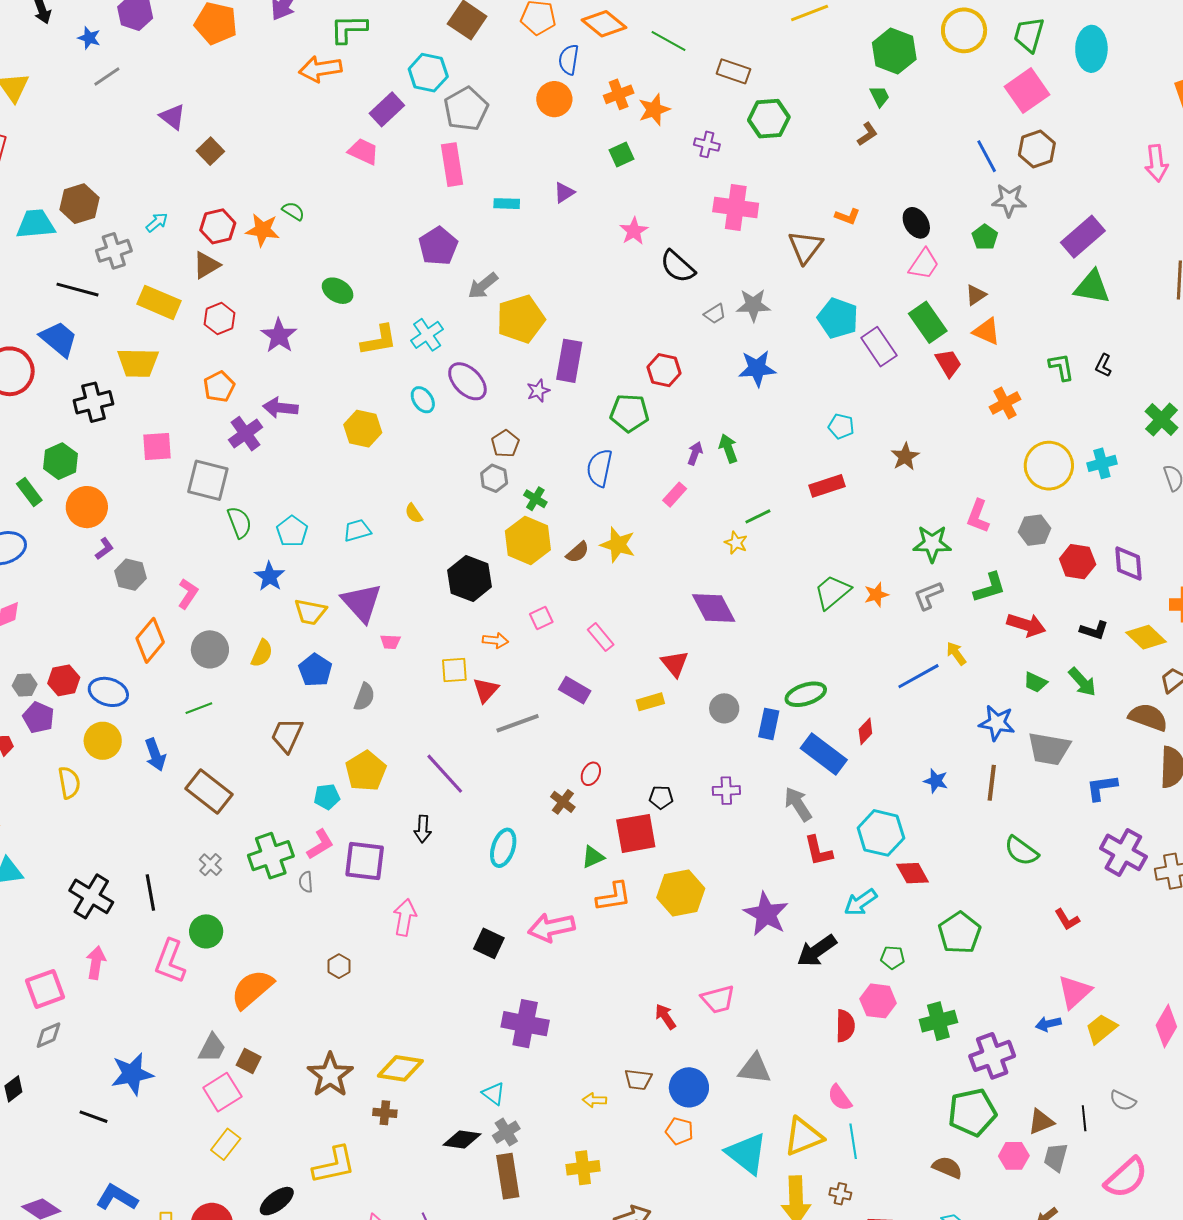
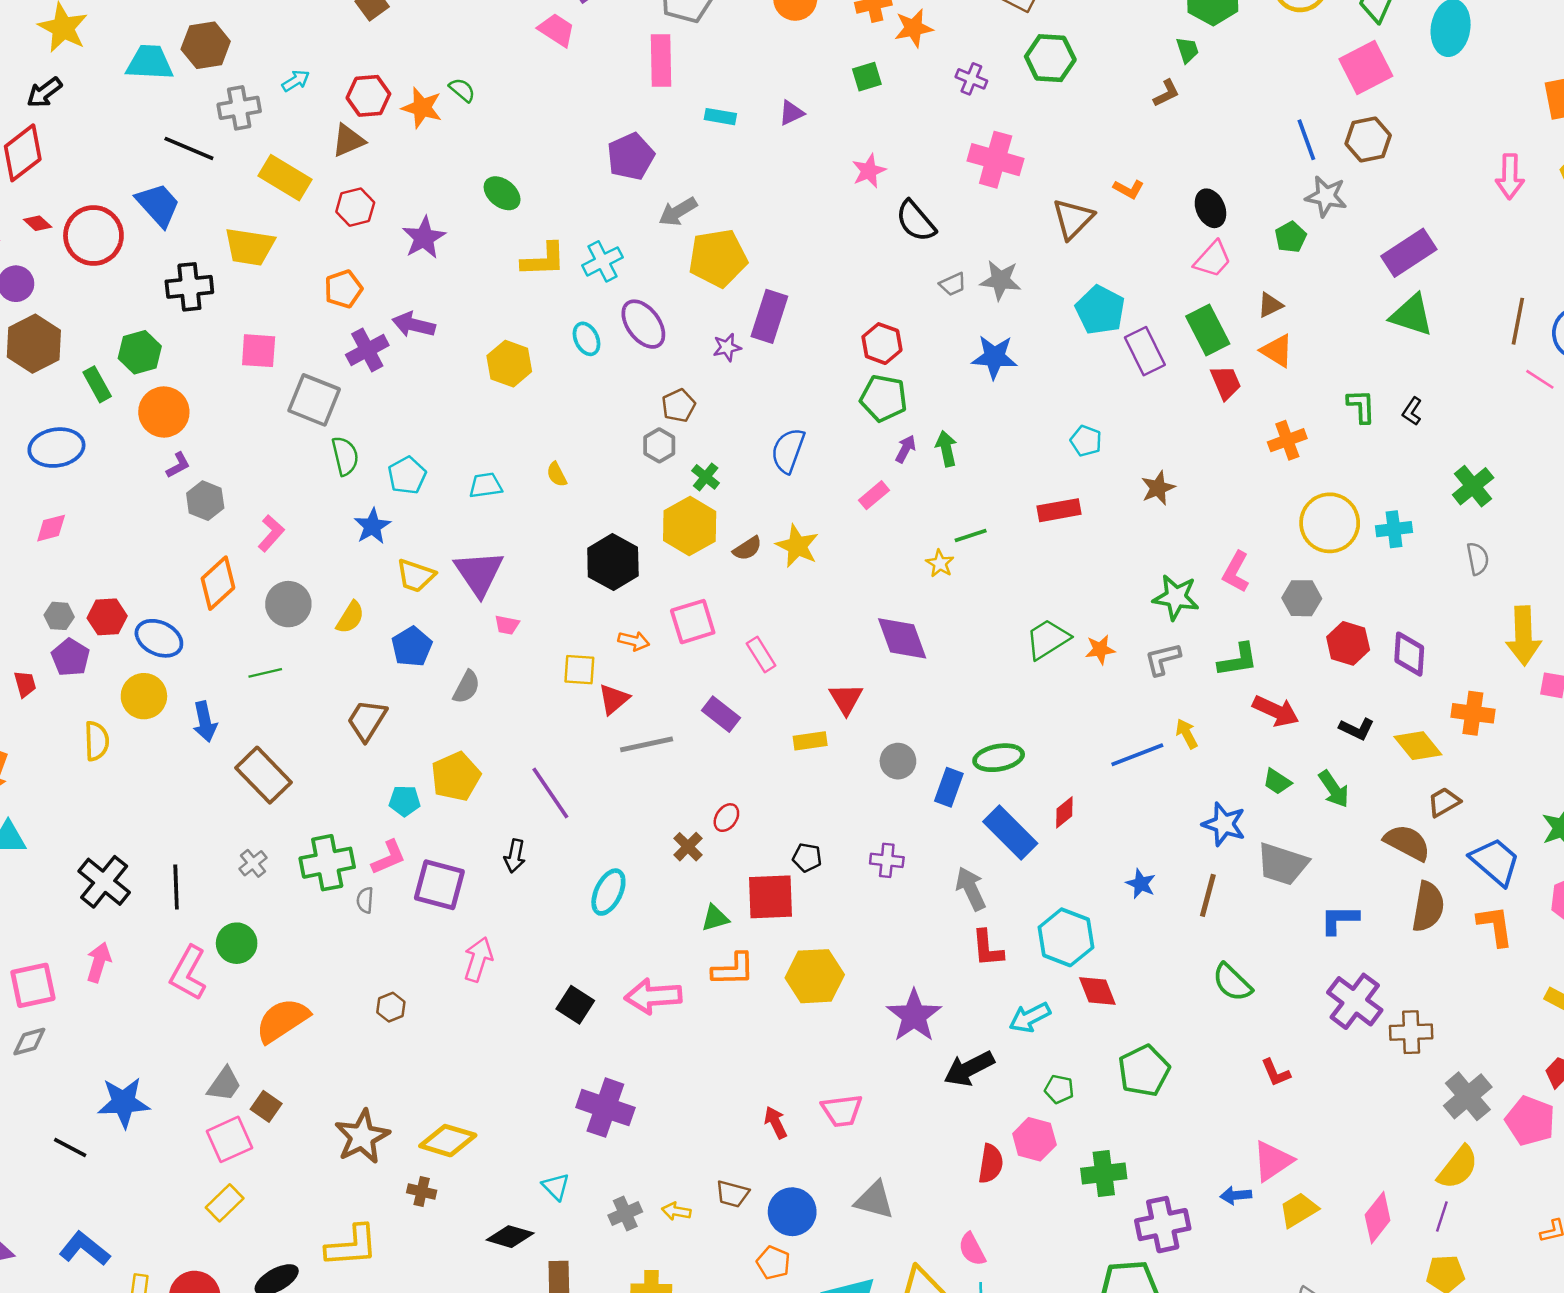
green pentagon: (629, 413) -> (884, 398), moved
pink square: (541, 618) -> (693, 622), size x1.6
gray cross: (506, 1132) -> (625, 1213), moved

